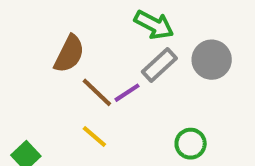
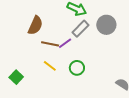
brown line: (97, 92) -> (50, 44), turned -30
green circle: (191, 144) -> (77, 68), moved

